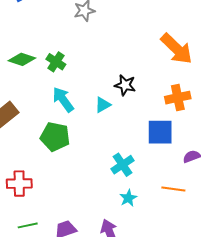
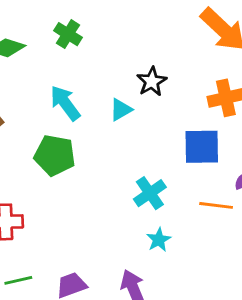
green cross: (56, 62) -> (68, 34), moved
black star: (125, 85) -> (152, 82), turned 30
orange line: (173, 189) -> (216, 205), moved

